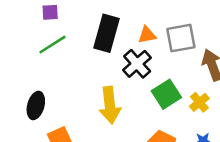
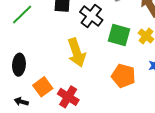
green square: (166, 94) -> (119, 35), turned -30

